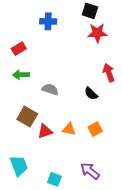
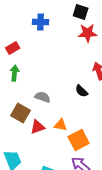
green arrow: (21, 75) -> (15, 73), turned 98
gray semicircle: (50, 89) -> (43, 97), moved
orange square: (95, 129) -> (79, 140), moved, size x1.5

